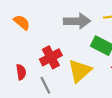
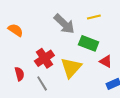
gray arrow: (77, 21) -> (64, 24), turned 50

